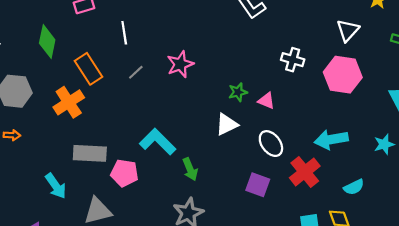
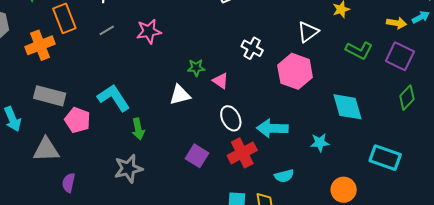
white ellipse: (271, 144) -> (231, 118), moved

